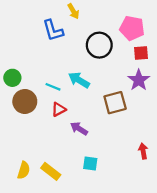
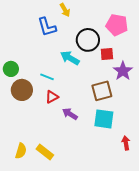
red square: (141, 53) -> (107, 54), moved
cyan arrow: (79, 80) -> (70, 58), moved
red arrow: (143, 151) -> (126, 143), moved
cyan square: (90, 164) -> (104, 119), moved, size x1.5

